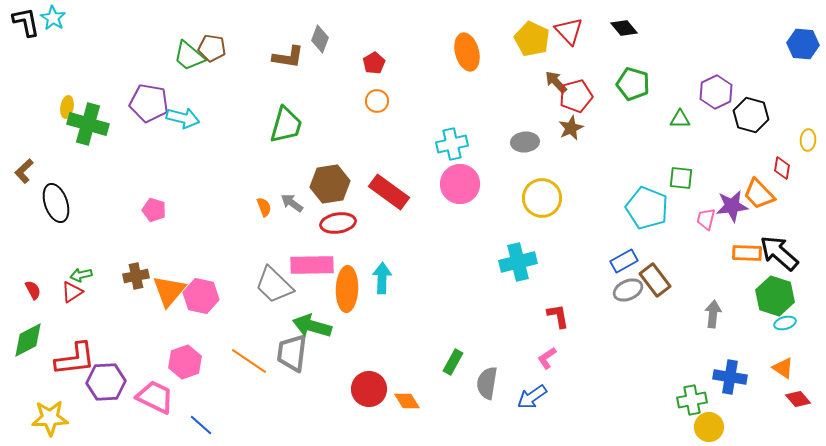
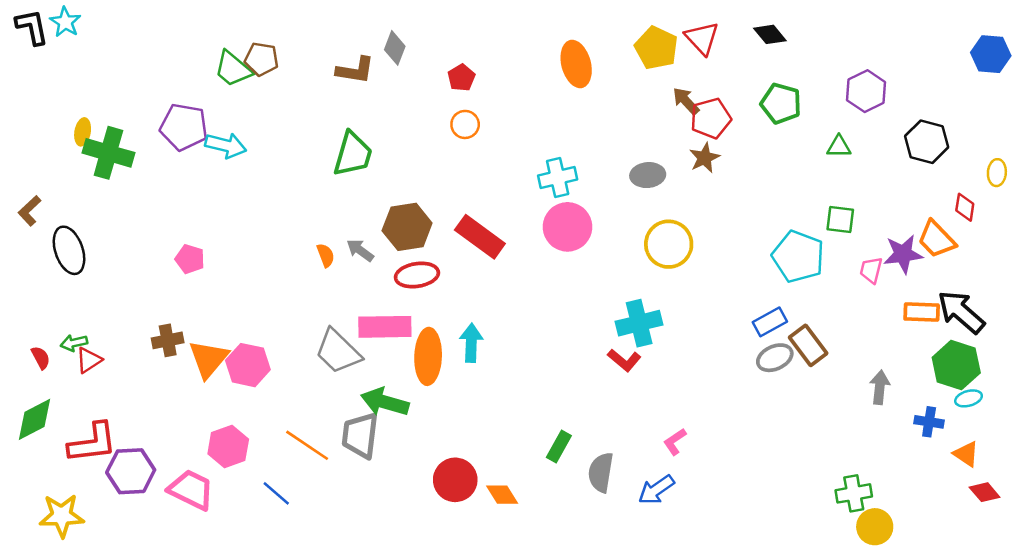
purple hexagon: (716, 92) -> (866, 91), moved
green arrow: (81, 275) -> (74, 343), moved
red L-shape: (558, 316) -> (624, 360), moved, turned 140
blue cross: (730, 377) -> (929, 422), moved, size x0.7
blue line: (201, 425) -> (276, 493), moved

